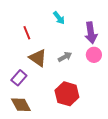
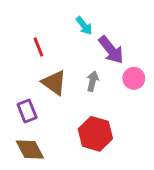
purple arrow: (91, 33) -> (111, 50), moved, turned -30
gray arrow: (65, 57) -> (93, 81), turned -48
purple rectangle: (19, 78) -> (27, 111), turned -63

